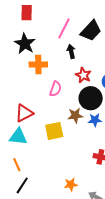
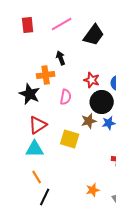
pink line: (64, 28) -> (62, 24), moved, turned 40
black star: (25, 44) -> (30, 94), moved
black arrow: (71, 51) -> (61, 58), moved
yellow square: (54, 131) -> (70, 139), turned 36

